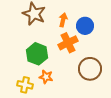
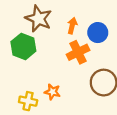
green hexagon: (37, 54) -> (23, 46), moved

